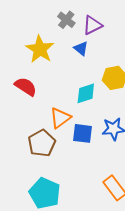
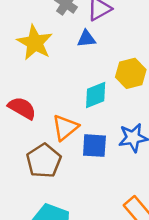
blue triangle: (81, 48) -> (86, 39), turned -42
red semicircle: (26, 87) -> (22, 108), moved

